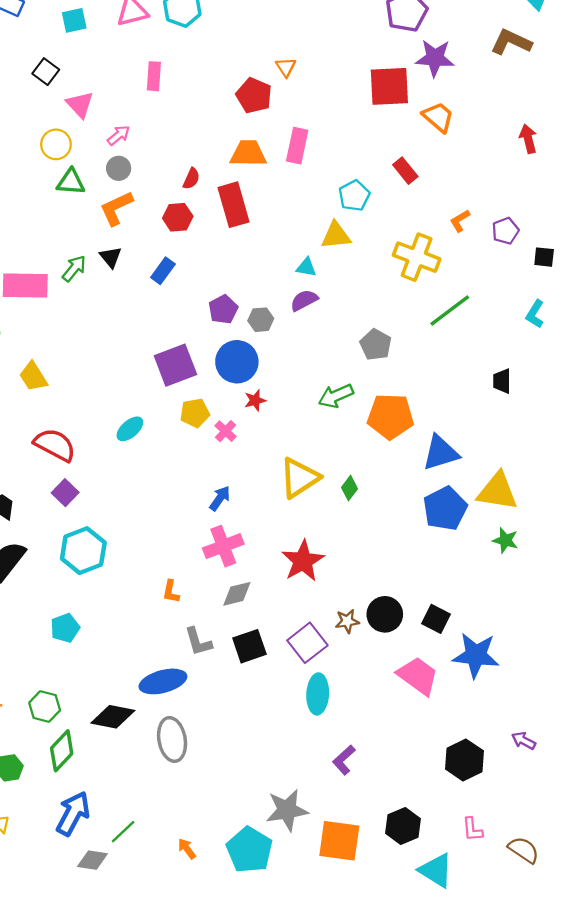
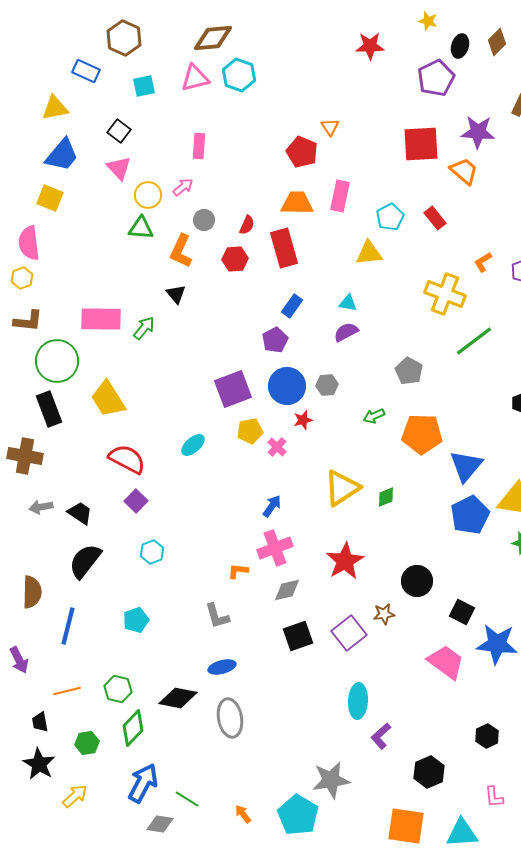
purple star: (435, 58) -> (478, 132), moved
pink rectangle: (154, 76) -> (199, 146), moved
pink triangle: (80, 105) -> (119, 168), moved
yellow circle: (56, 144) -> (148, 195), moved
gray circle: (119, 168) -> (204, 220), moved
cyan pentagon: (354, 196) -> (390, 217), moved
orange L-shape: (116, 208) -> (181, 251), turned -40
yellow triangle: (336, 235) -> (369, 253), moved
green arrow: (74, 268) -> (144, 328), moved
blue rectangle: (163, 271) -> (292, 306), moved
gray hexagon: (261, 320) -> (327, 385), moved
yellow trapezoid: (33, 377) -> (108, 399), size x1.4
green arrow: (336, 396) -> (374, 416), size x0.7
blue triangle: (441, 453) -> (466, 466), turned -33
green diamond: (350, 488) -> (386, 497), turned 30
cyan hexagon: (83, 551) -> (152, 552), size x0.6
orange L-shape: (171, 592) -> (238, 571), moved, turned 85
black circle: (385, 614) -> (417, 581), moved
gray L-shape: (198, 642) -> (217, 616), moved
blue ellipse: (163, 681) -> (222, 667), size x0.7
cyan ellipse: (318, 694) -> (358, 701), moved
black hexagon: (464, 760) -> (487, 736), size x0.7
black hexagon: (403, 826) -> (429, 772), moved
green line: (123, 832) -> (187, 799), turned 75
orange square: (339, 841) -> (406, 826), moved
cyan triangle: (436, 870) -> (462, 833), turned -36

